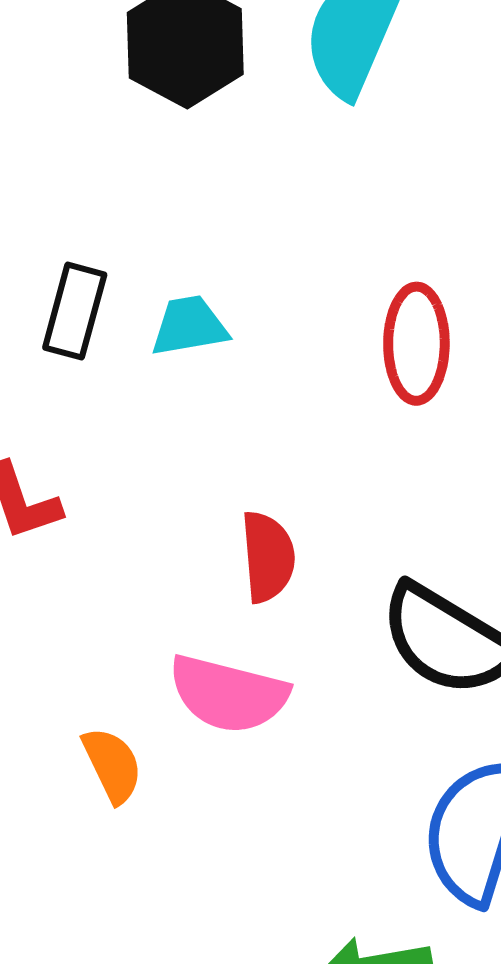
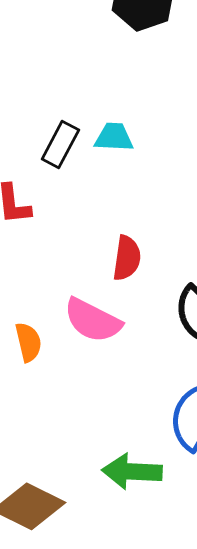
black rectangle: (75, 311) -> (60, 144), moved

